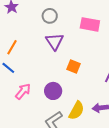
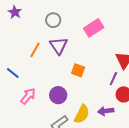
pink rectangle: (90, 24) -> (94, 28), turned -42
orange line: (12, 47) -> (35, 50), moved

